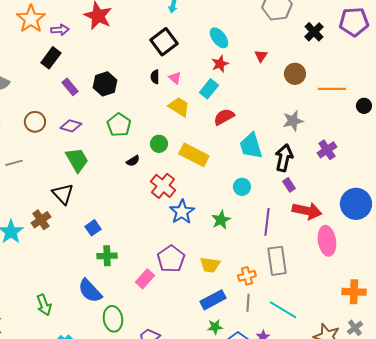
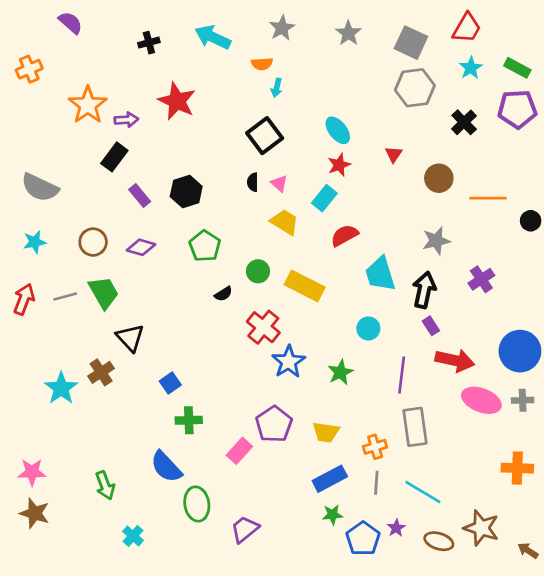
green trapezoid: (77, 160) -> (104, 293), moved
pink ellipse: (327, 241) -> (481, 400), turned -60
gray cross: (355, 328) -> (523, 400), moved, turned 35

